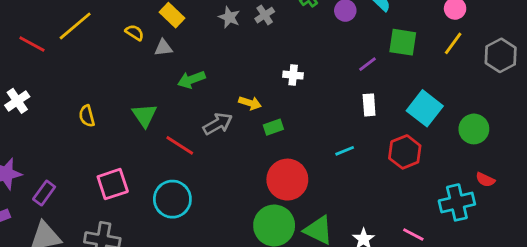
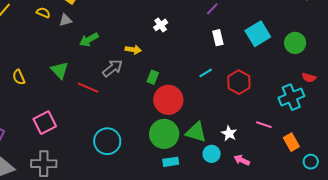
white cross: (293, 75) -> (161, 25), turned -32
cyan square: (425, 108) -> (258, 34), turned 30
green rectangle: (273, 127) -> (153, 77), moved, turned -40
red hexagon: (405, 152) -> (239, 82), moved
cyan circle: (172, 199) -> (107, 141), moved

